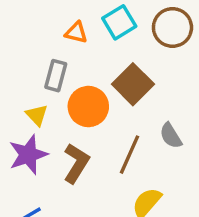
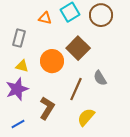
gray rectangle: (56, 76) -> (19, 38), moved
yellow triangle: (37, 115) -> (22, 66), turned -32
brown L-shape: (76, 163) -> (47, 108), moved

